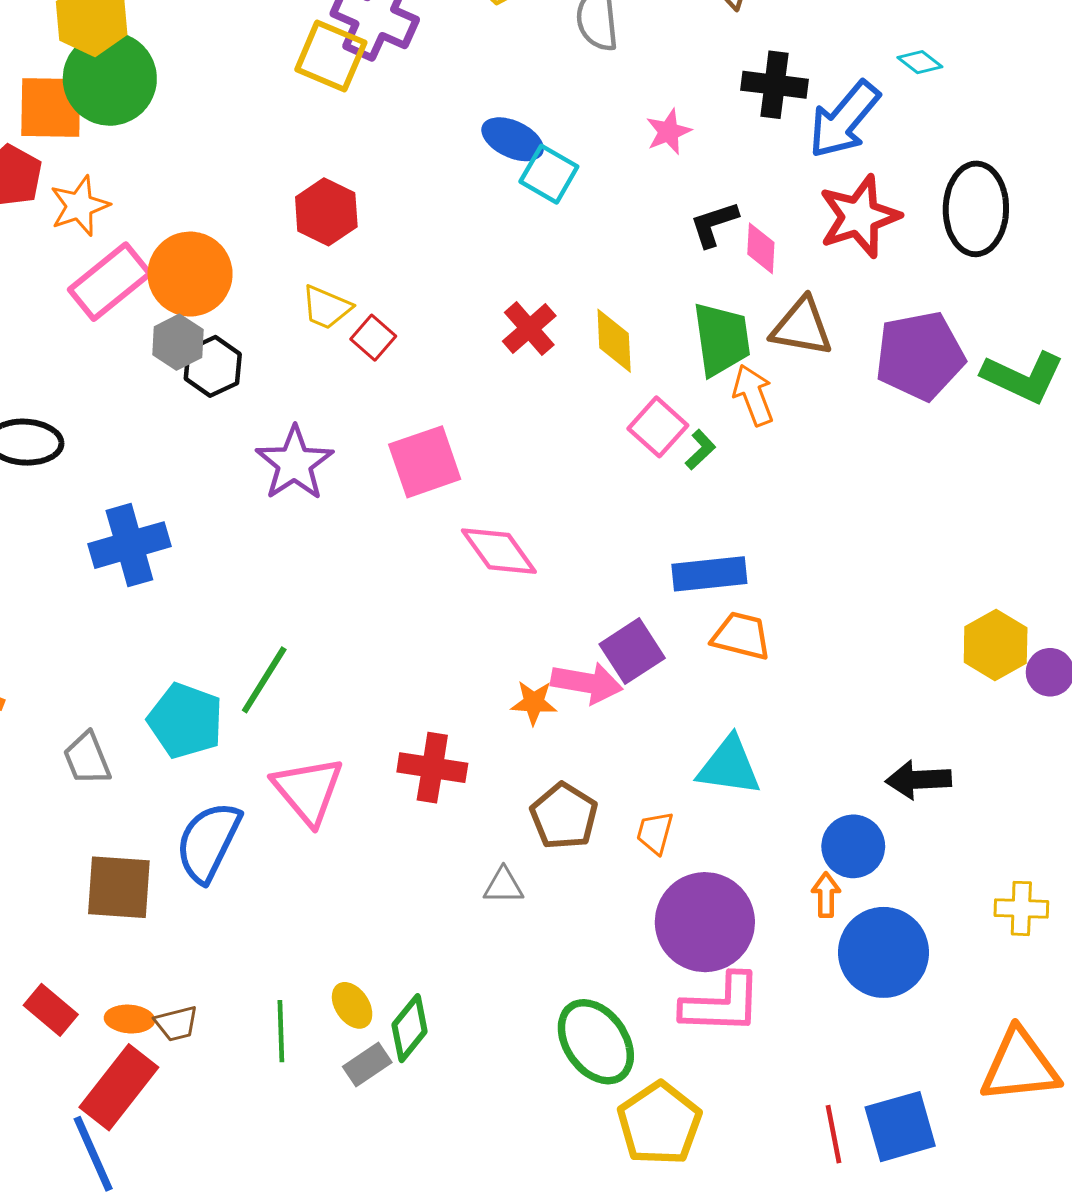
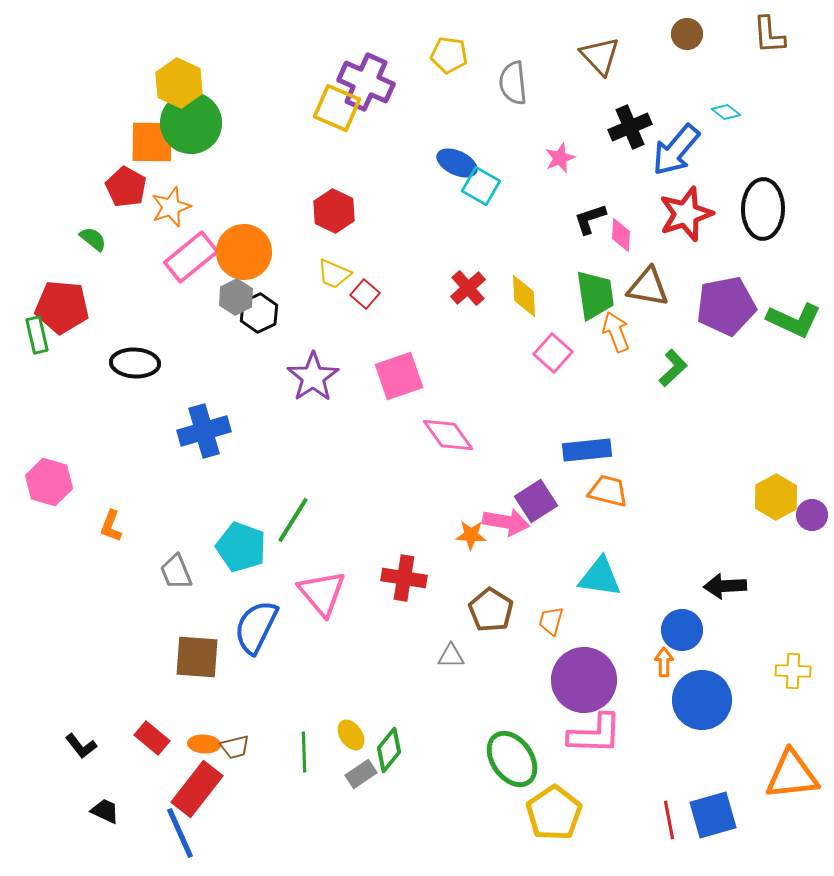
black cross: (775, 85) -> (630, 127), turned -30
green L-shape: (700, 450) -> (673, 368), moved, size x1.4

